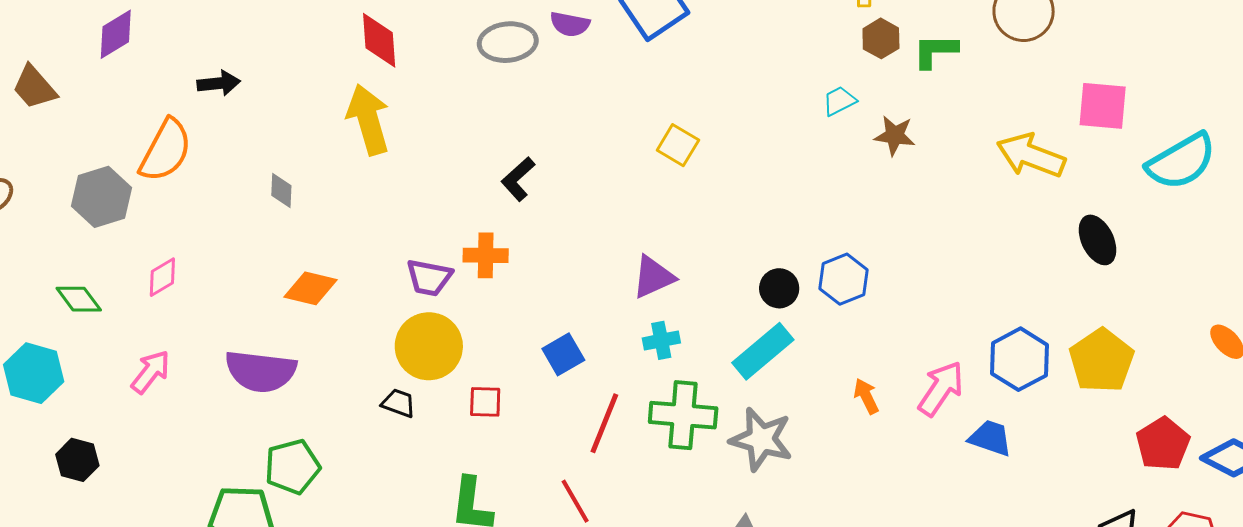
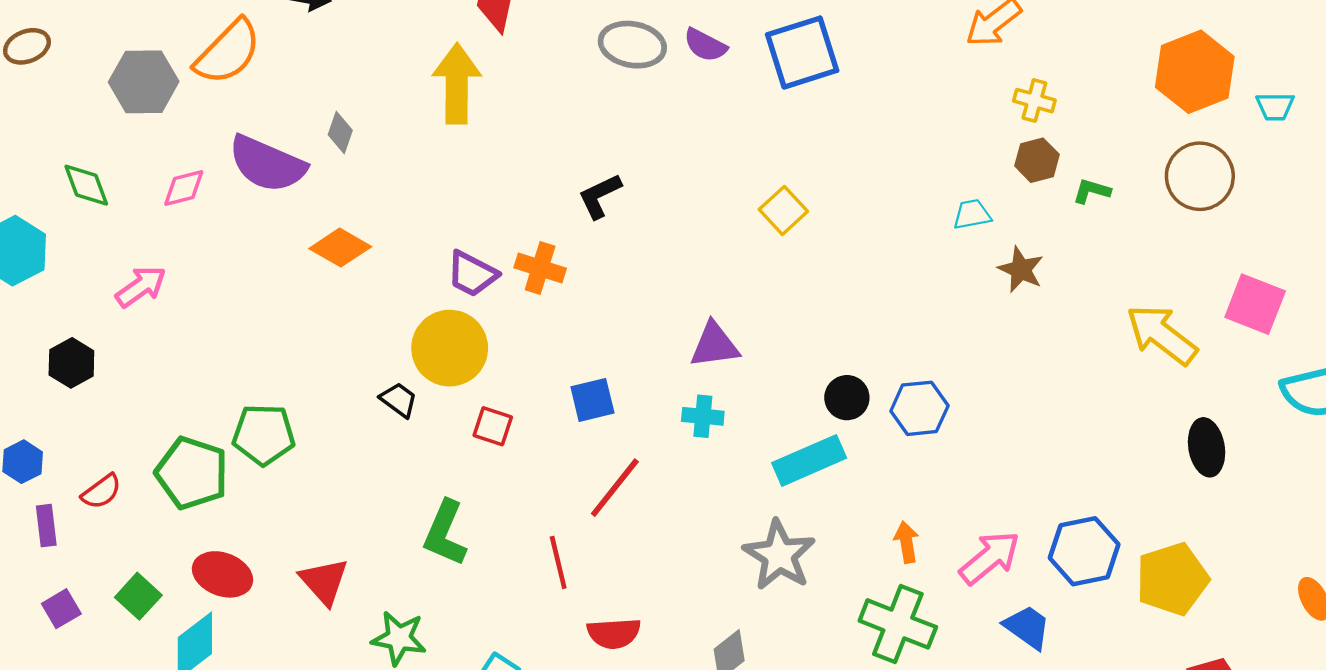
green L-shape: (935, 51) -> (1092, 191), size x0.7
purple semicircle: (261, 371) -> (267, 164), moved
green cross: (683, 415) -> (898, 624), moved
black hexagon: (77, 460) -> (71, 363), moved

